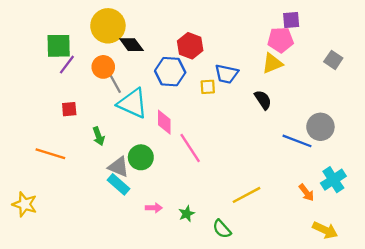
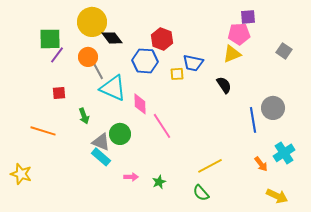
blue line: (297, 141) -> (253, 120), turned 60
green semicircle: (222, 229) -> (201, 193), moved

